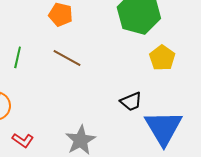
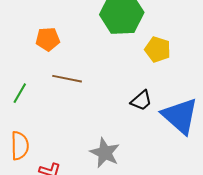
green line: (18, 57) -> (20, 93), turned 35

